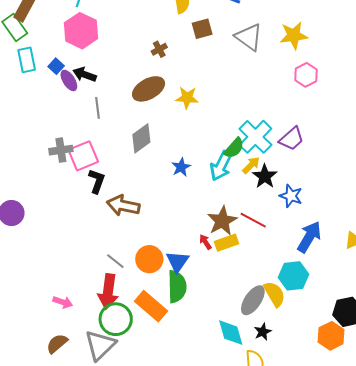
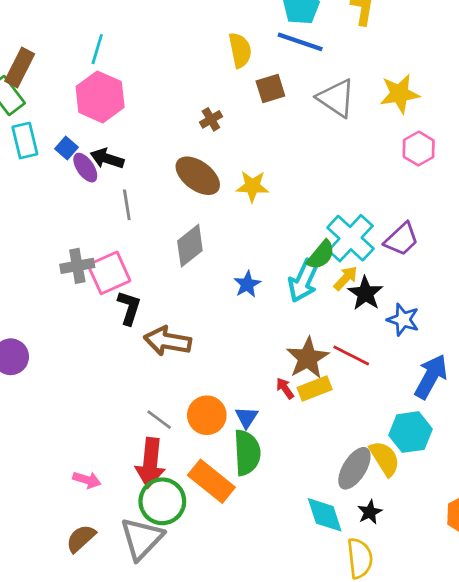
brown ellipse: (149, 89) -> (198, 176), turned 68
blue triangle: (177, 262) -> (247, 417), size x0.7

